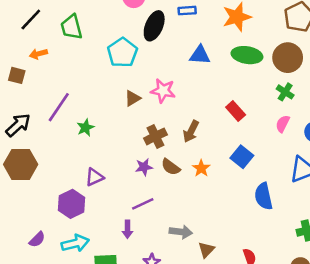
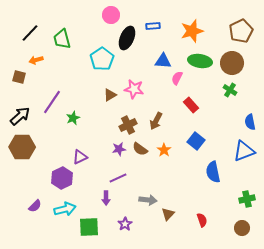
pink semicircle: (283, 124) -> (177, 78), moved

